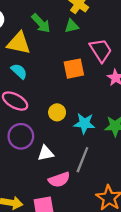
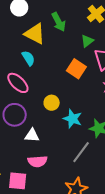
green triangle: (72, 26) -> (87, 41), moved, turned -40
orange square: (74, 69) -> (76, 69), turned 30
gray line: (82, 160) -> (81, 152), moved

